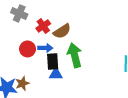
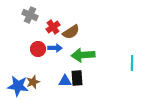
green arrow: (75, 55) -> (83, 55), turned -80
black rectangle: (53, 62) -> (77, 78), moved
blue triangle: (56, 74) -> (65, 81), moved

